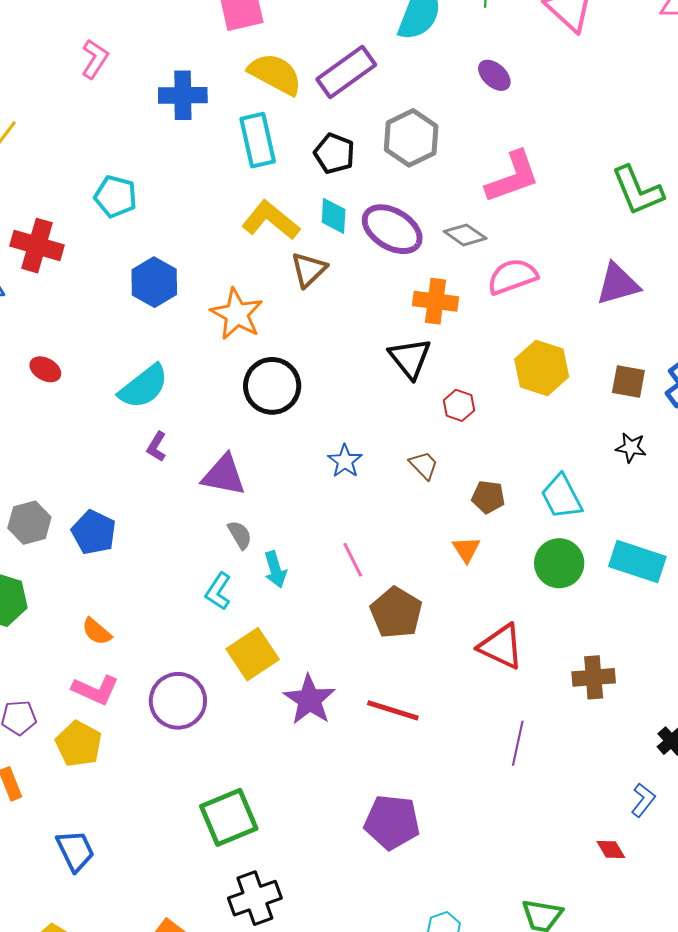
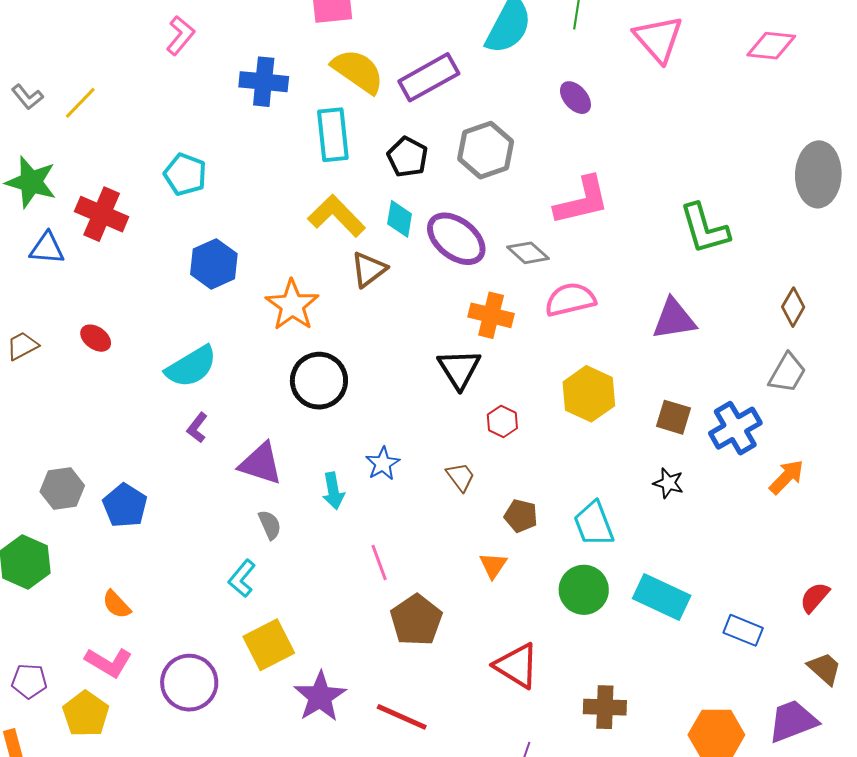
cyan arrow: (275, 569) -> (333, 491), moved

